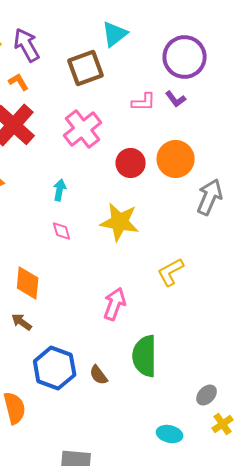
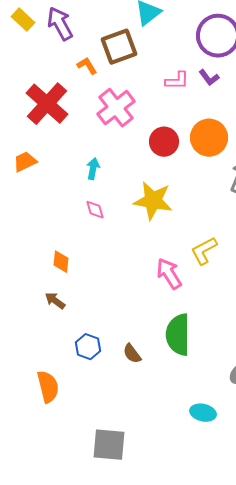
orange L-shape: (19, 82) -> (87, 66), moved
orange diamond: (28, 283) -> (61, 262), size x0.7
pink arrow: (115, 304) -> (169, 274), moved, turned -52
blue hexagon: (55, 368) -> (88, 347), size x0.6

